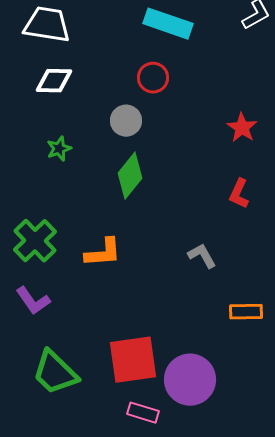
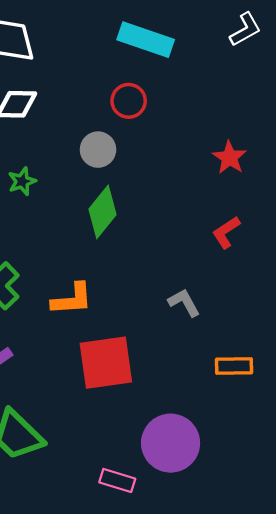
red L-shape: (239, 194) -> (226, 232), turned 32
red square: (133, 360) -> (106, 363), moved

